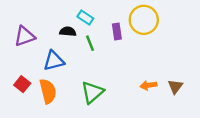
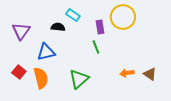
purple triangle: (25, 36) -> (21, 31), turned -36
green line: (90, 43) -> (96, 47), moved
brown triangle: (175, 86) -> (150, 74), turned -32

